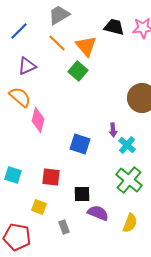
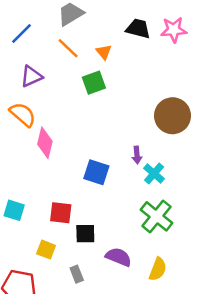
orange triangle: (86, 46) -> (104, 52), size x0.6
green square: (78, 71) -> (94, 83), turned 30
black square: (82, 194) -> (85, 234), moved

